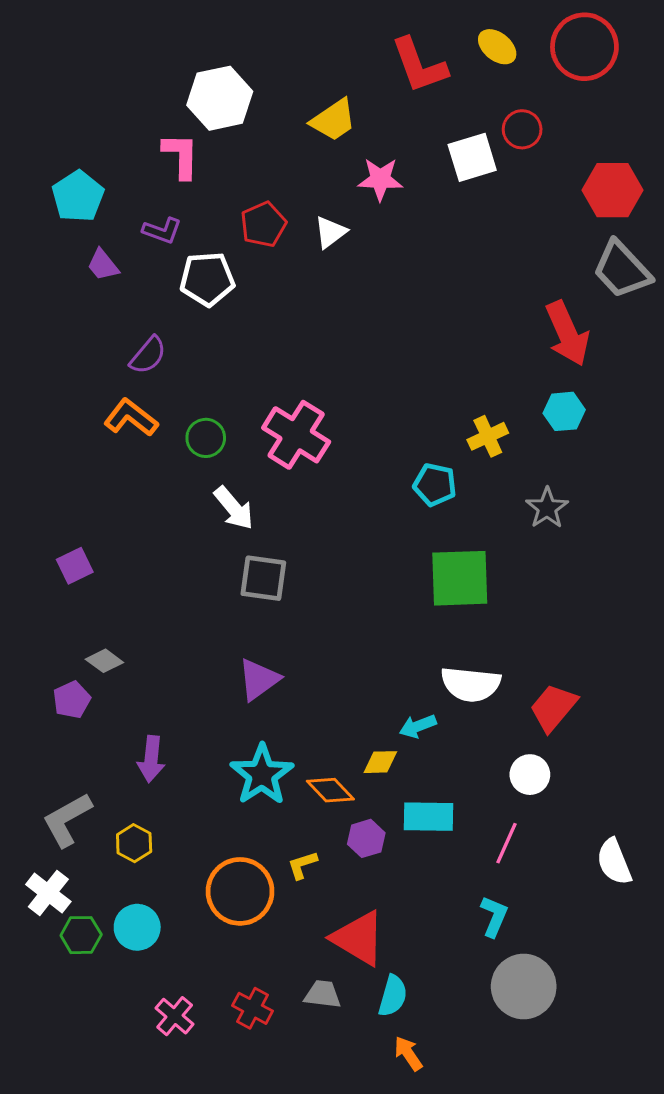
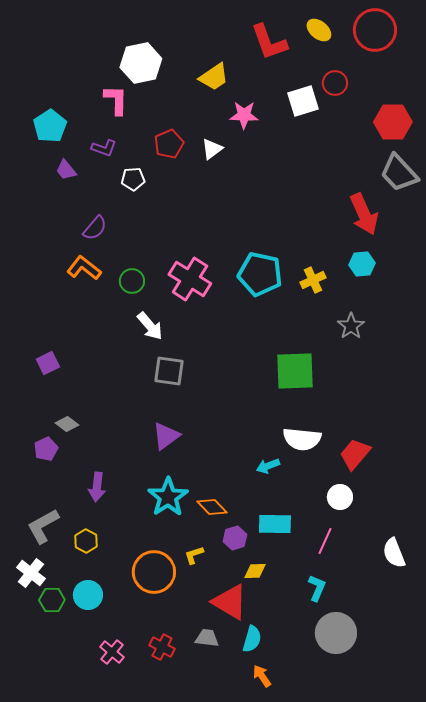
white pentagon: (207, 279) -> (133, 179), size x0.7
cyan pentagon: (435, 485) -> (260, 274), moved, size x1.6
yellow diamond: (380, 762) -> (255, 571), moved

